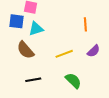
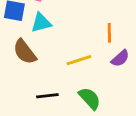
orange line: (85, 24) -> (109, 33), moved
black line: (33, 80) -> (47, 96), moved

